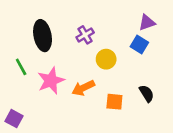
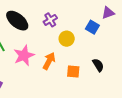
purple triangle: (147, 22) -> (108, 13), moved
black ellipse: (43, 36) -> (17, 21), turned -40
orange arrow: (83, 88) -> (49, 61), turned 144

